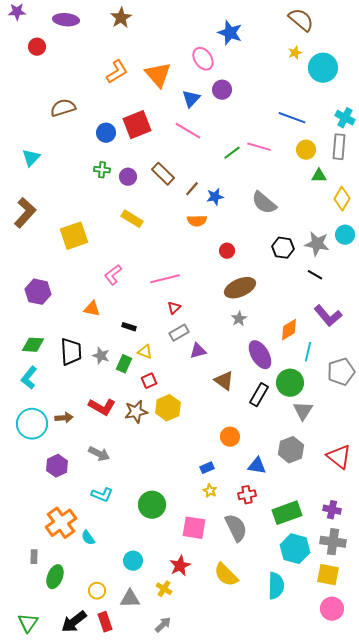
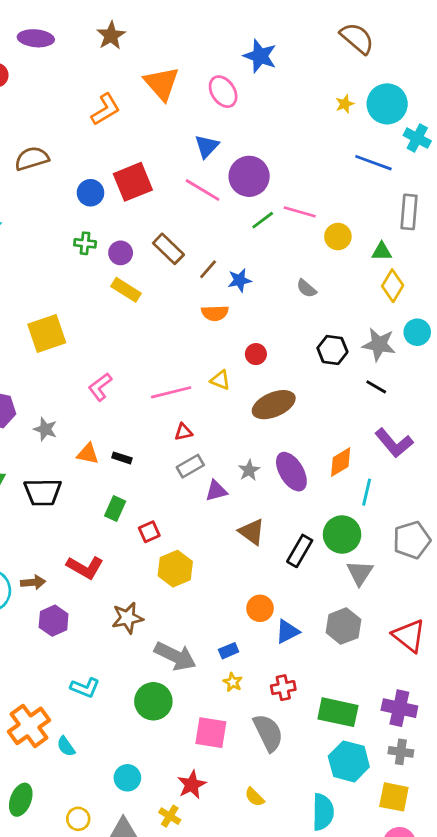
yellow star: (295, 53) -> (345, 104), moved
orange triangle: (158, 75) -> (162, 83), moved
purple circle: (222, 90) -> (249, 176), moved, size x1.5
blue line: (292, 118) -> (373, 163), moved
cyan cross: (345, 118) -> (417, 138), moved
yellow circle: (306, 150) -> (338, 236), moved
yellow diamond: (342, 199) -> (393, 286), moved
gray semicircle: (264, 203) -> (306, 288), size x0.6
yellow rectangle: (132, 219) -> (126, 290), moved
red triangle: (174, 308) -> (183, 432), turned 32
orange triangle: (92, 309) -> (88, 454), moved
gray star: (239, 319) -> (249, 470), moved
black trapezoid: (71, 352) -> (43, 492), turned 92
yellow triangle: (145, 352) -> (220, 380), moved
purple ellipse: (260, 355) -> (291, 472), moved
gray star: (101, 356) -> (45, 429), moved
gray pentagon: (341, 372) -> (412, 540), moved
brown star: (136, 412) -> (127, 618), moved
gray arrow: (99, 454) -> (175, 656), moved, size x1.4
purple hexagon: (57, 466) -> (54, 621), moved
blue triangle: (257, 466) -> (287, 632), moved, turned -36
purple cross: (332, 510) -> (399, 708), size x1.4
green rectangle: (287, 513) -> (338, 712), turned 32
gray cross: (333, 542) -> (401, 752), size x0.7
yellow semicircle: (226, 575) -> (255, 797), size x0.6

